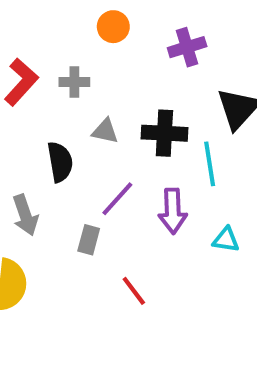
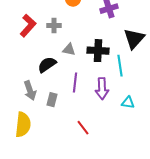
black semicircle: (60, 162) -> (47, 65), turned -114
purple line: (117, 199) -> (75, 83), turned -36
gray rectangle: (89, 240) -> (52, 100), moved

